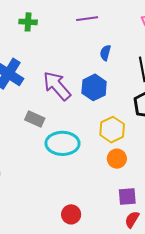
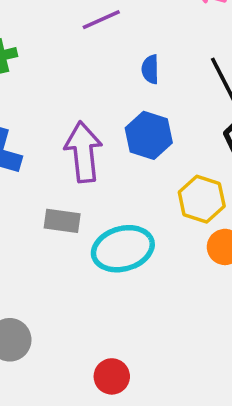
purple arrow: (57, 86) -> (83, 152), turned 52
red circle: (71, 214) -> (112, 376), moved

